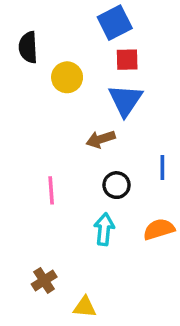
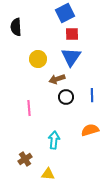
yellow circle: (67, 77) -> (38, 59), moved
black circle: (116, 185) -> (66, 97), moved
cyan arrow: (104, 229) -> (54, 140), moved

